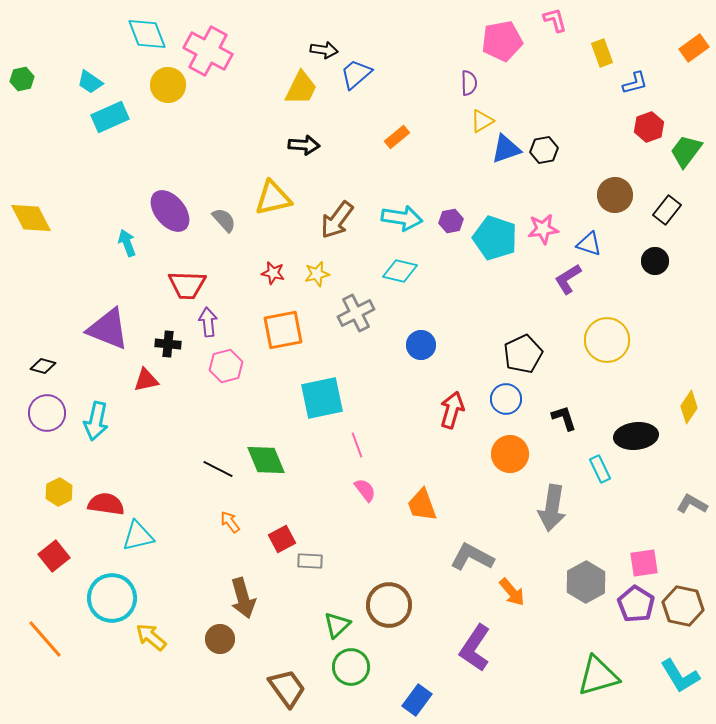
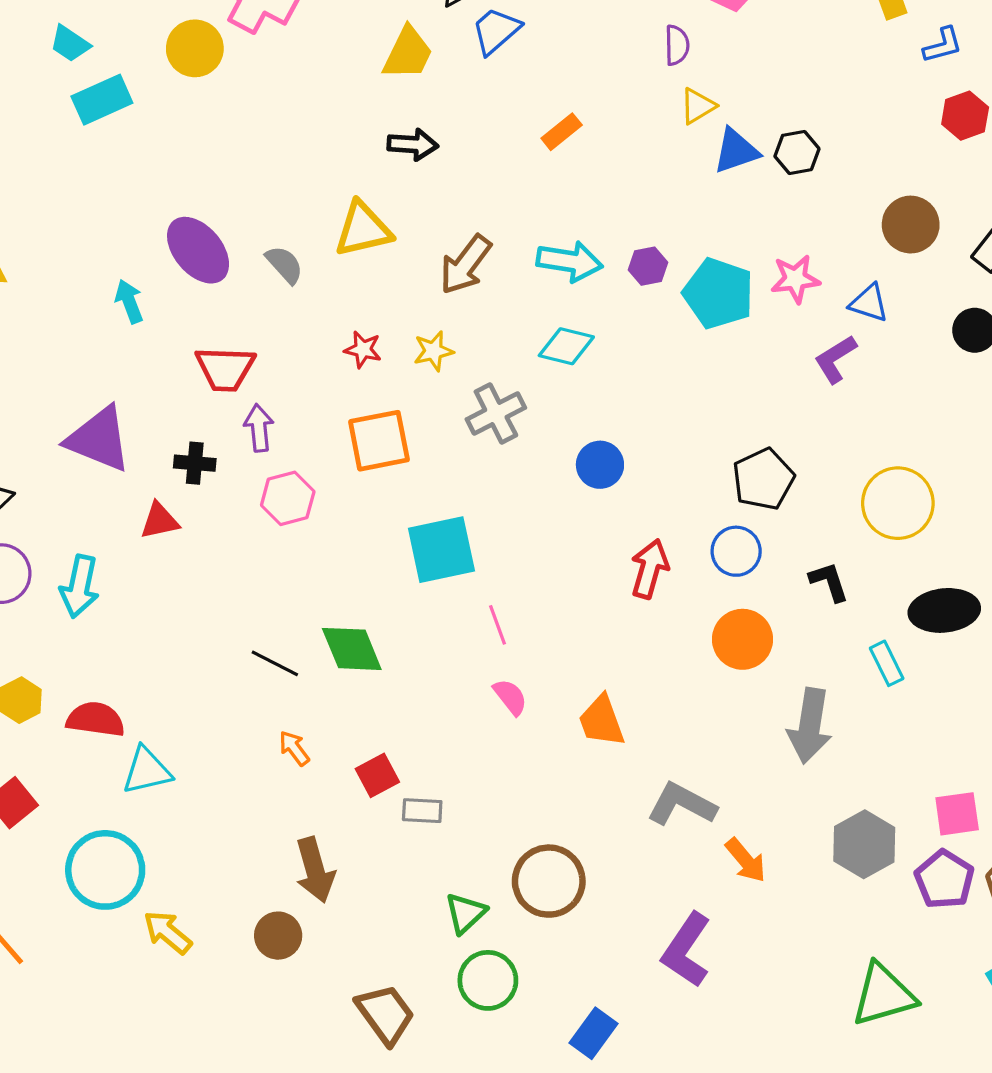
yellow circle: (607, 340) -> (898, 503), moved

